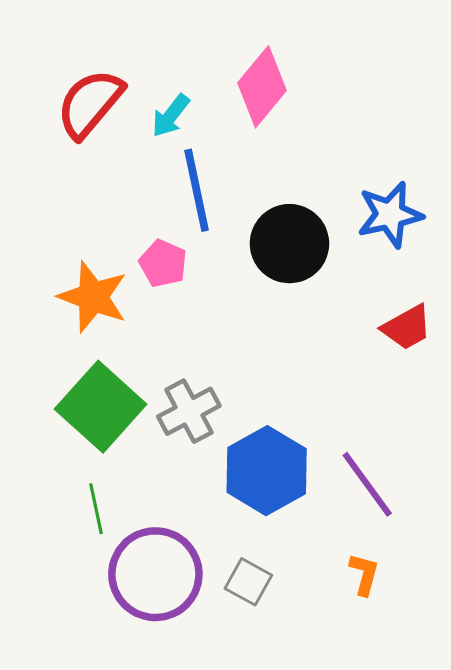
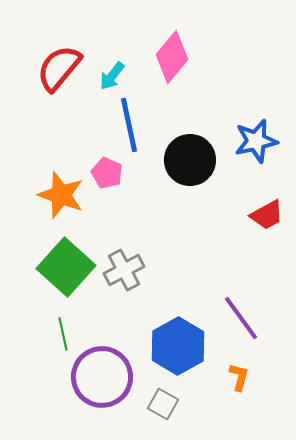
blue hexagon: (267, 471) -> (178, 346), moved
gray square: (248, 582) -> (163, 404), moved

